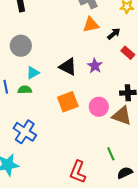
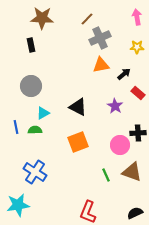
purple star: (95, 66) -> (115, 106), moved
pink circle: (99, 107) -> (120, 145), moved
brown triangle: (122, 116) -> (132, 172), moved
green line: (111, 154) -> (106, 175), moved

